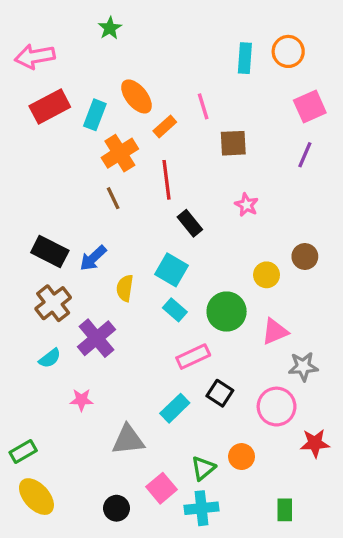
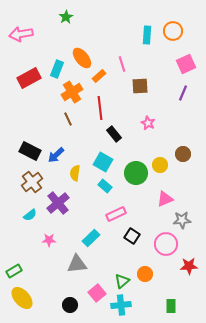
red rectangle: (50, 106) -> (29, 78), moved
green circle: (227, 312) -> (136, 173), moved
cyan rectangle: (175, 408) -> (91, 238), moved

